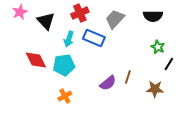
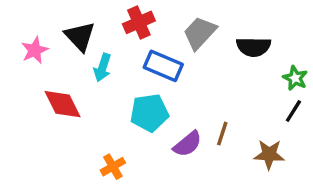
pink star: (20, 12) -> (35, 50), moved
black semicircle: (153, 16) -> (254, 47), moved
cyan arrow: (69, 39) -> (102, 68), moved
green star: (158, 47) -> (295, 78), moved
cyan pentagon: (64, 65) -> (149, 113), moved

